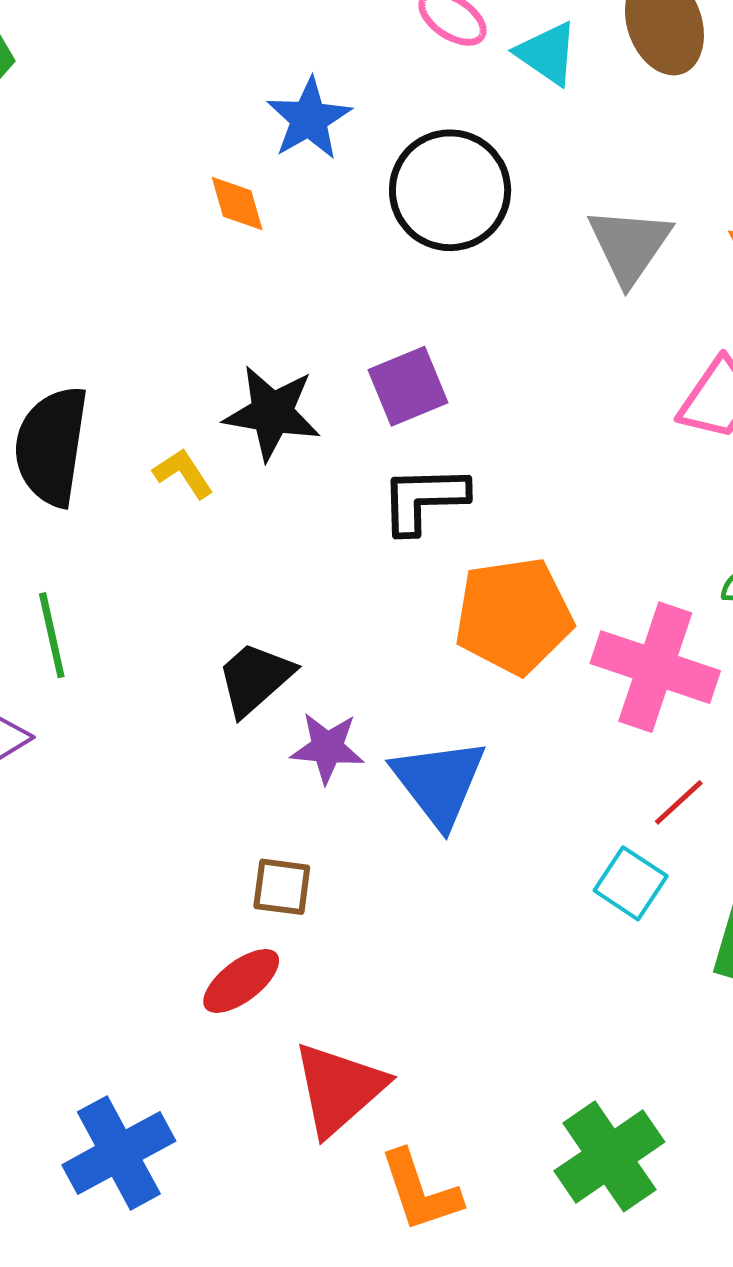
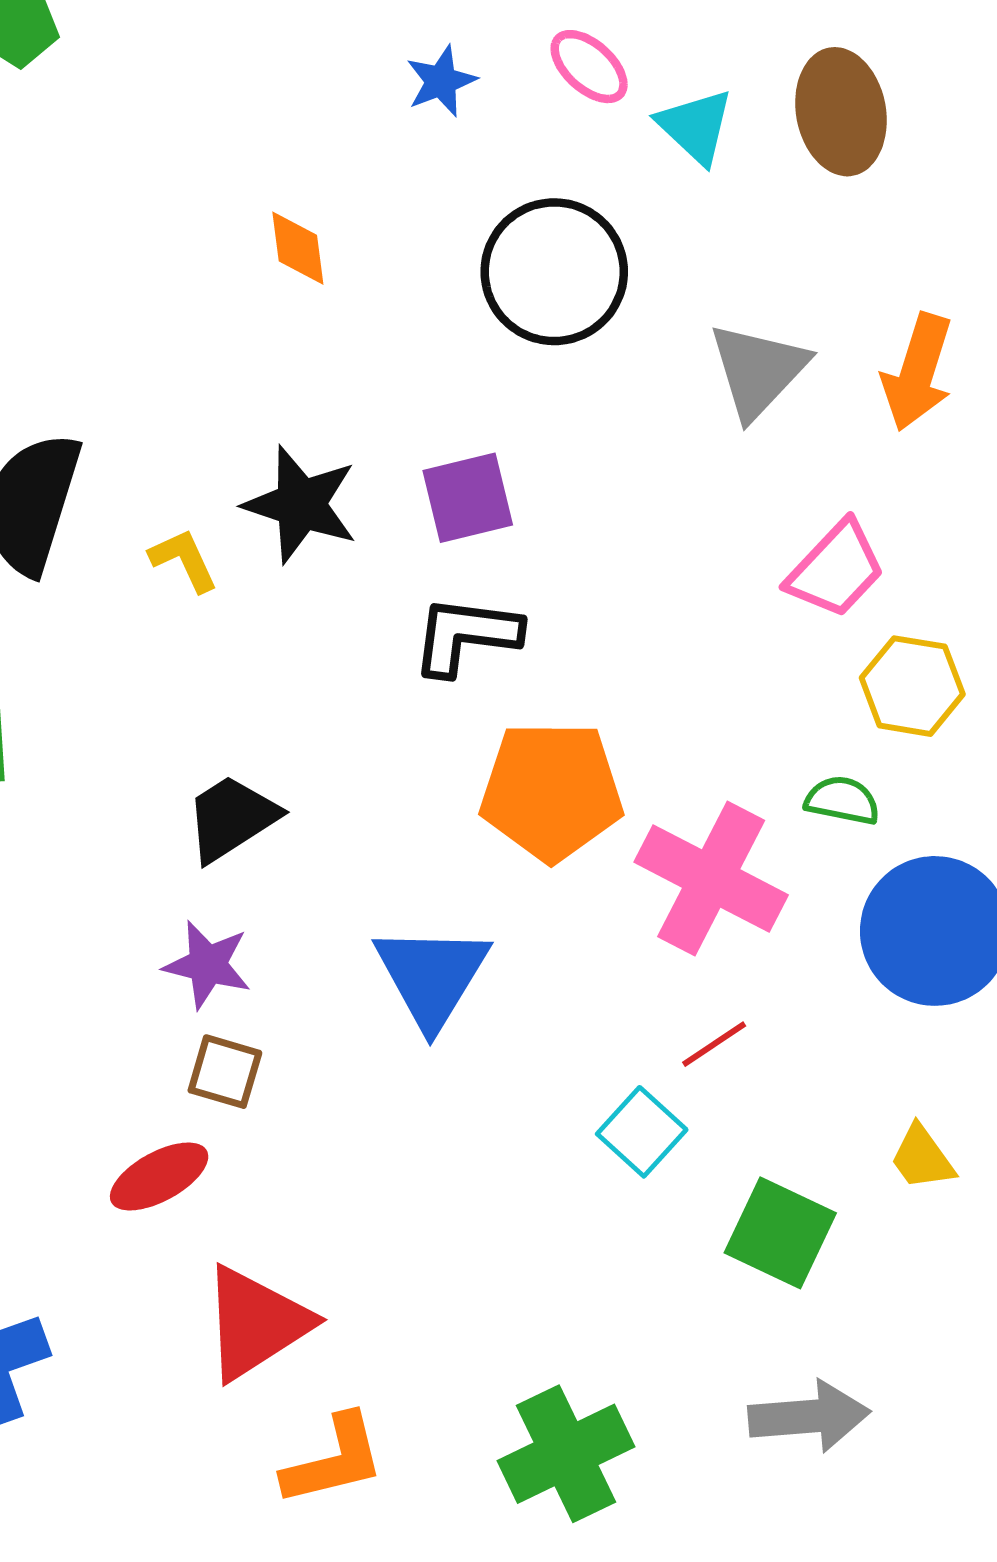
blue star: (309, 119) -> (441, 81), moved, size x0.7
purple star: (327, 748) -> (207, 965), moved
orange L-shape: (420, 1191) -> (334, 1460), turned -94

